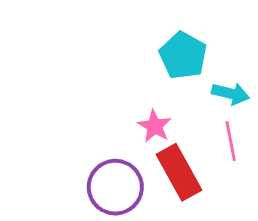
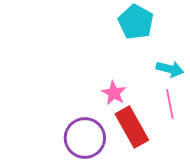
cyan pentagon: (183, 56) -> (136, 22), moved

